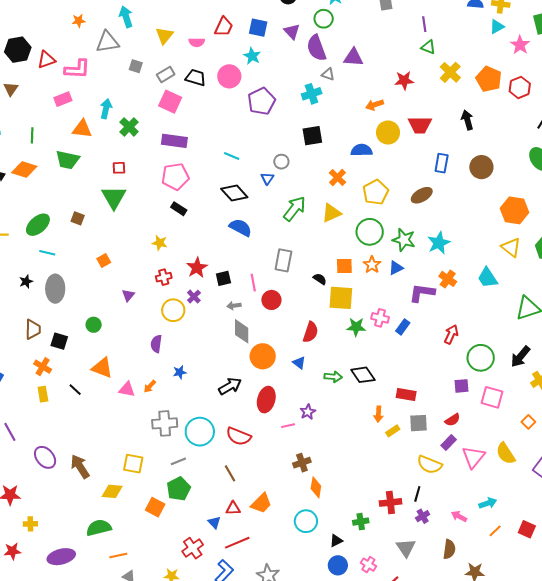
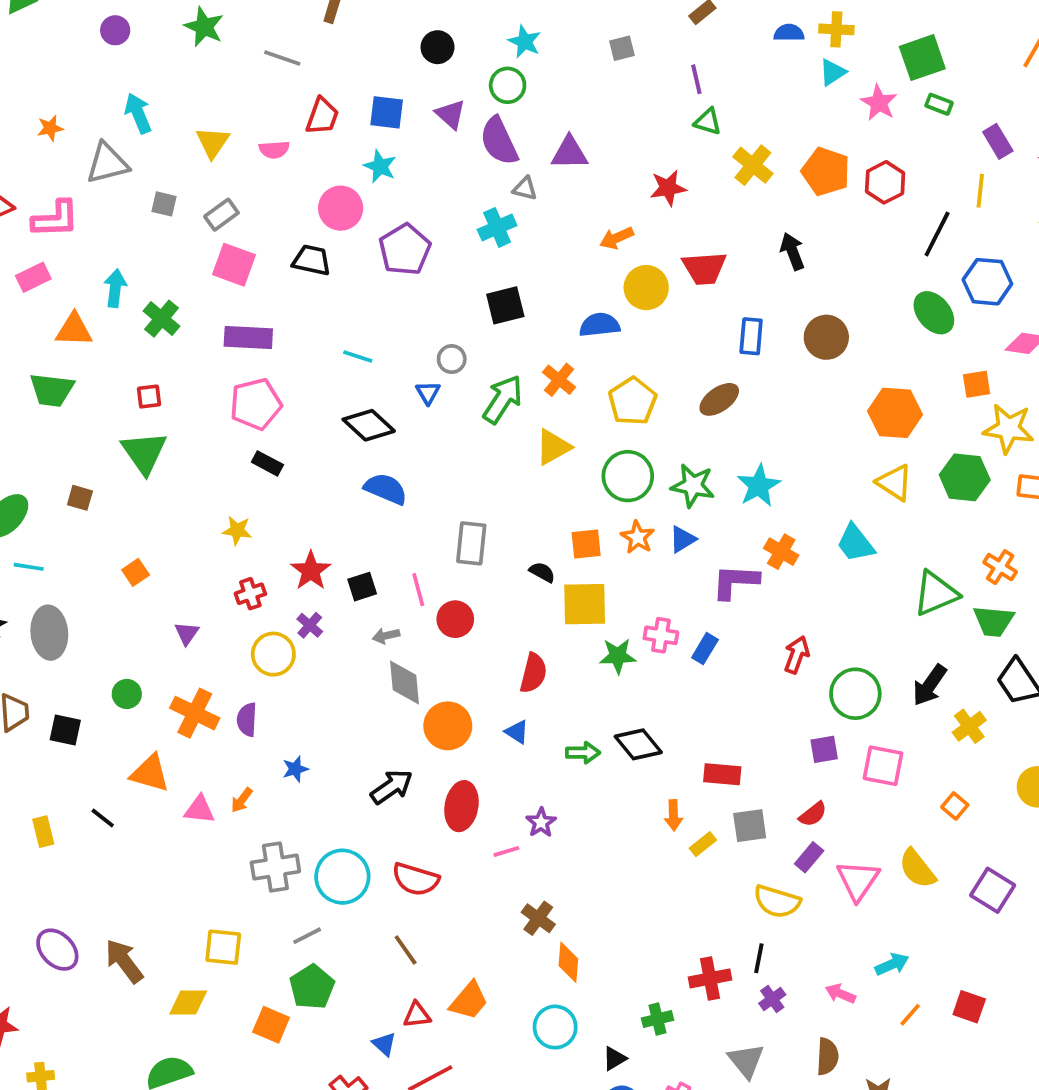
black trapezoid: (196, 78) -> (312, 260), moved
green arrow: (295, 209) -> (503, 399), moved
orange cross: (43, 367) -> (195, 713), moved, size x1.4
brown cross: (302, 463) -> (538, 918), turned -30

